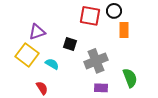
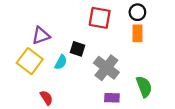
black circle: (114, 11) -> (137, 12), moved
gray cross: (96, 61) -> (106, 68), turned -30
cyan semicircle: (52, 64) -> (61, 62), moved, turned 88

